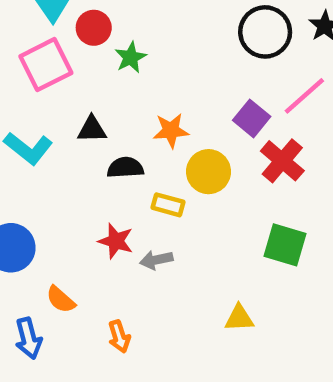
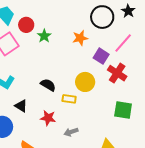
black triangle: (92, 129) -> (21, 106), moved, turned 40
orange star: (171, 131) -> (80, 38), moved
black semicircle: (125, 168) -> (48, 85), turned 42
gray arrow: (156, 260) -> (71, 132), moved

